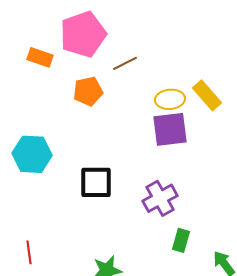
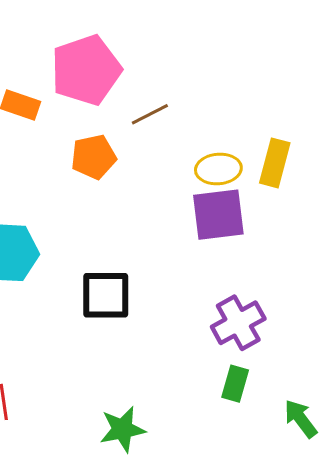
yellow rectangle: (207, 95) -> (275, 163), turned 56
purple cross: (160, 198) -> (238, 323), moved

